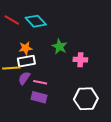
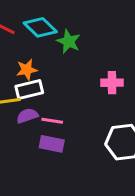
green star: (60, 46) -> (69, 41), moved
purple semicircle: (24, 78) -> (27, 116), turned 40

